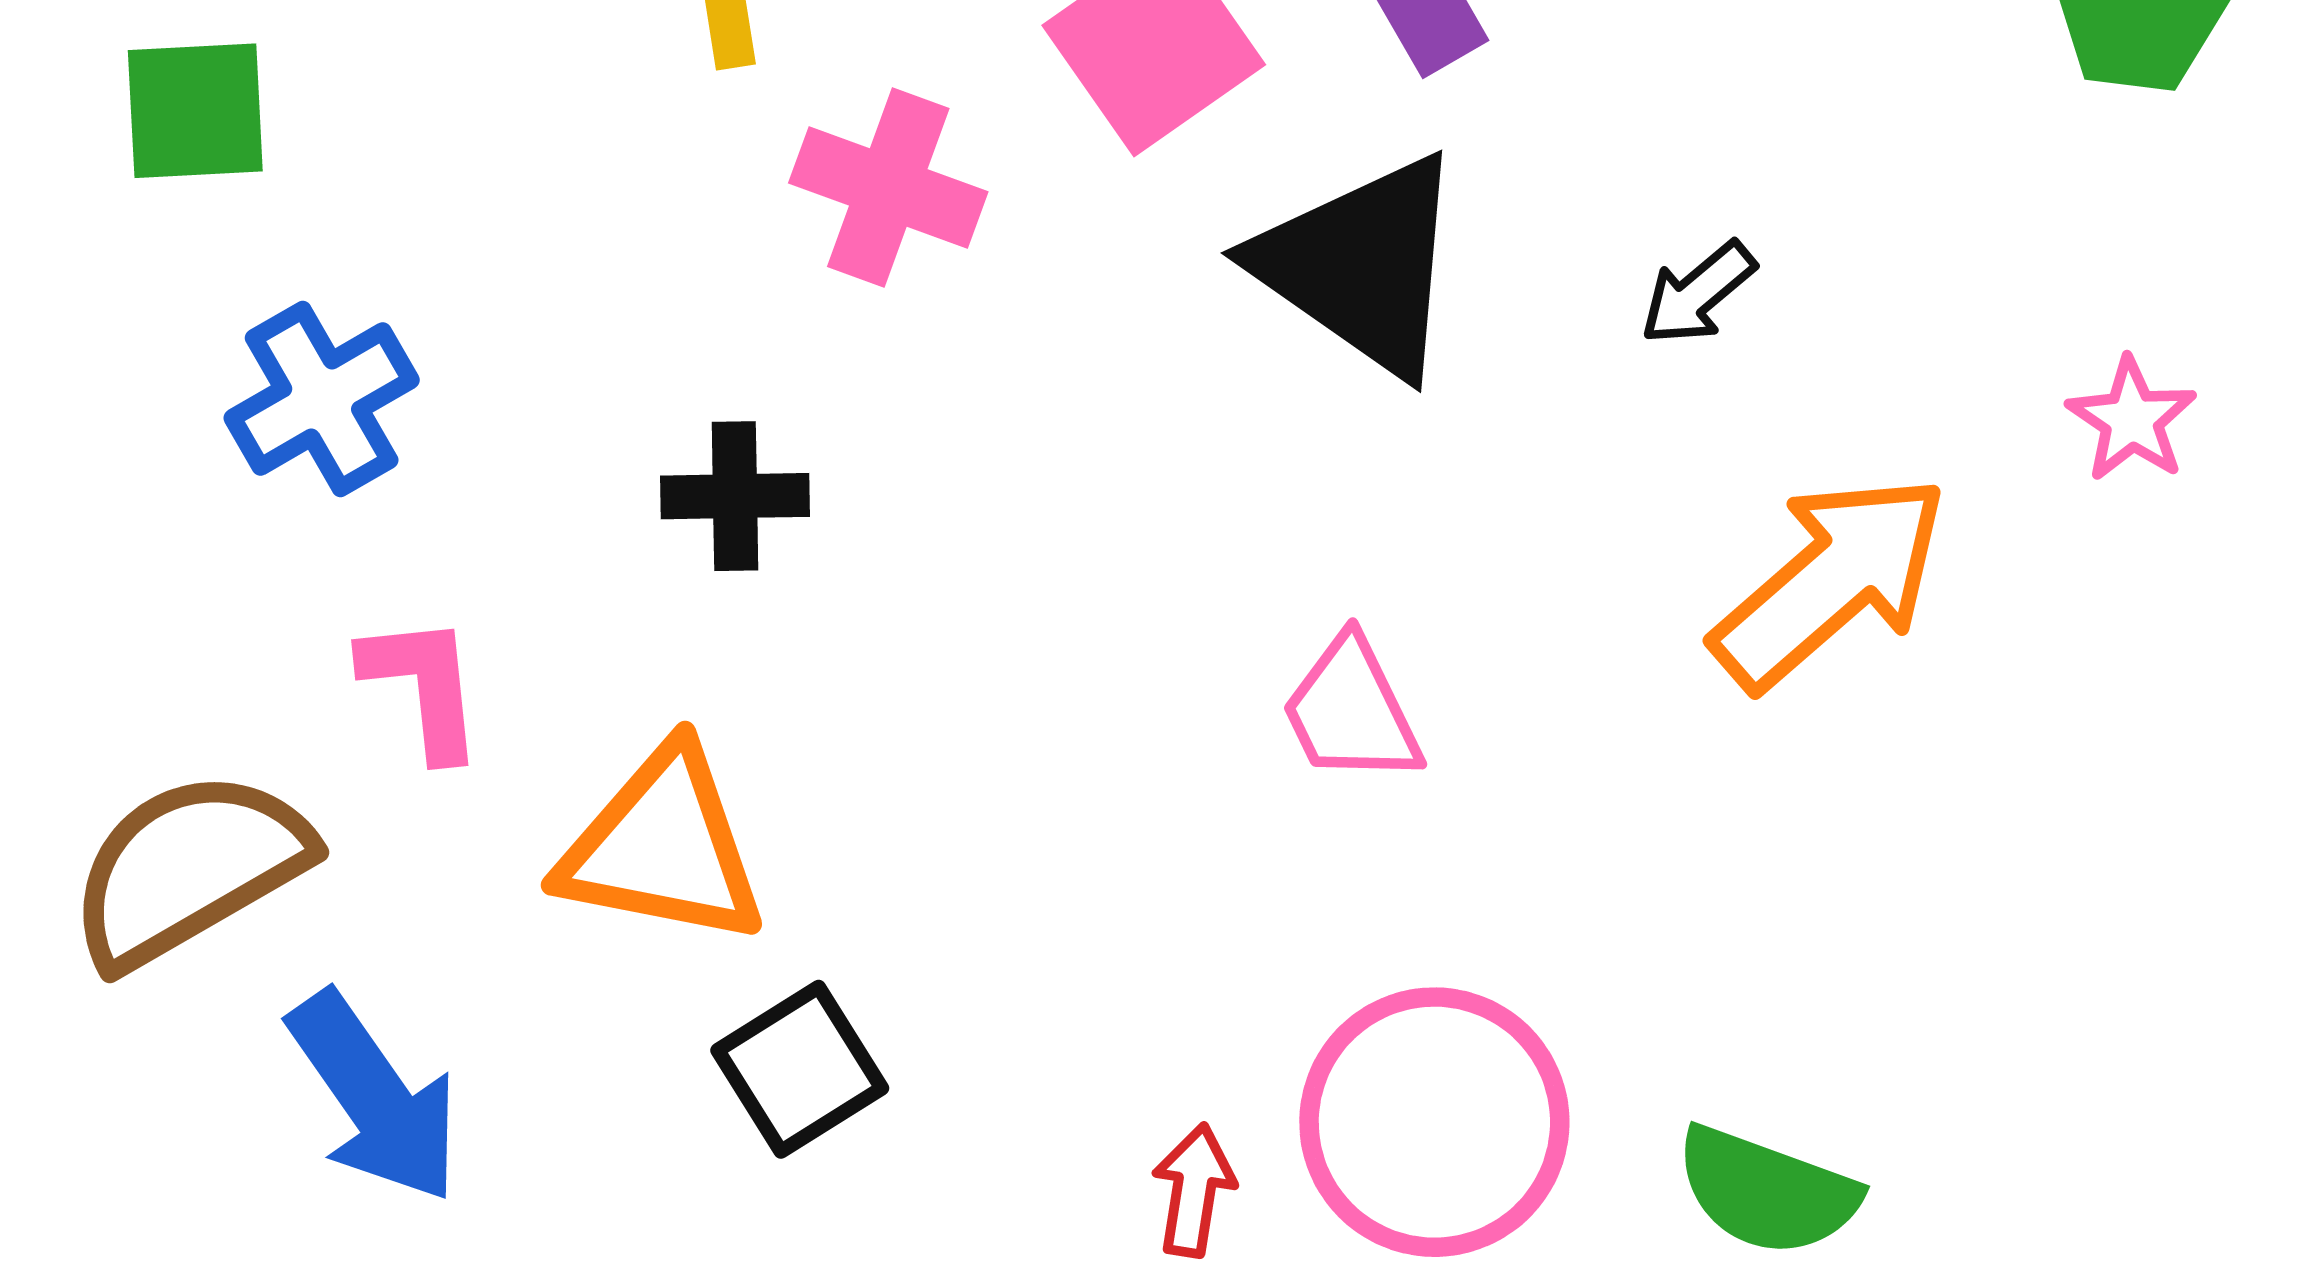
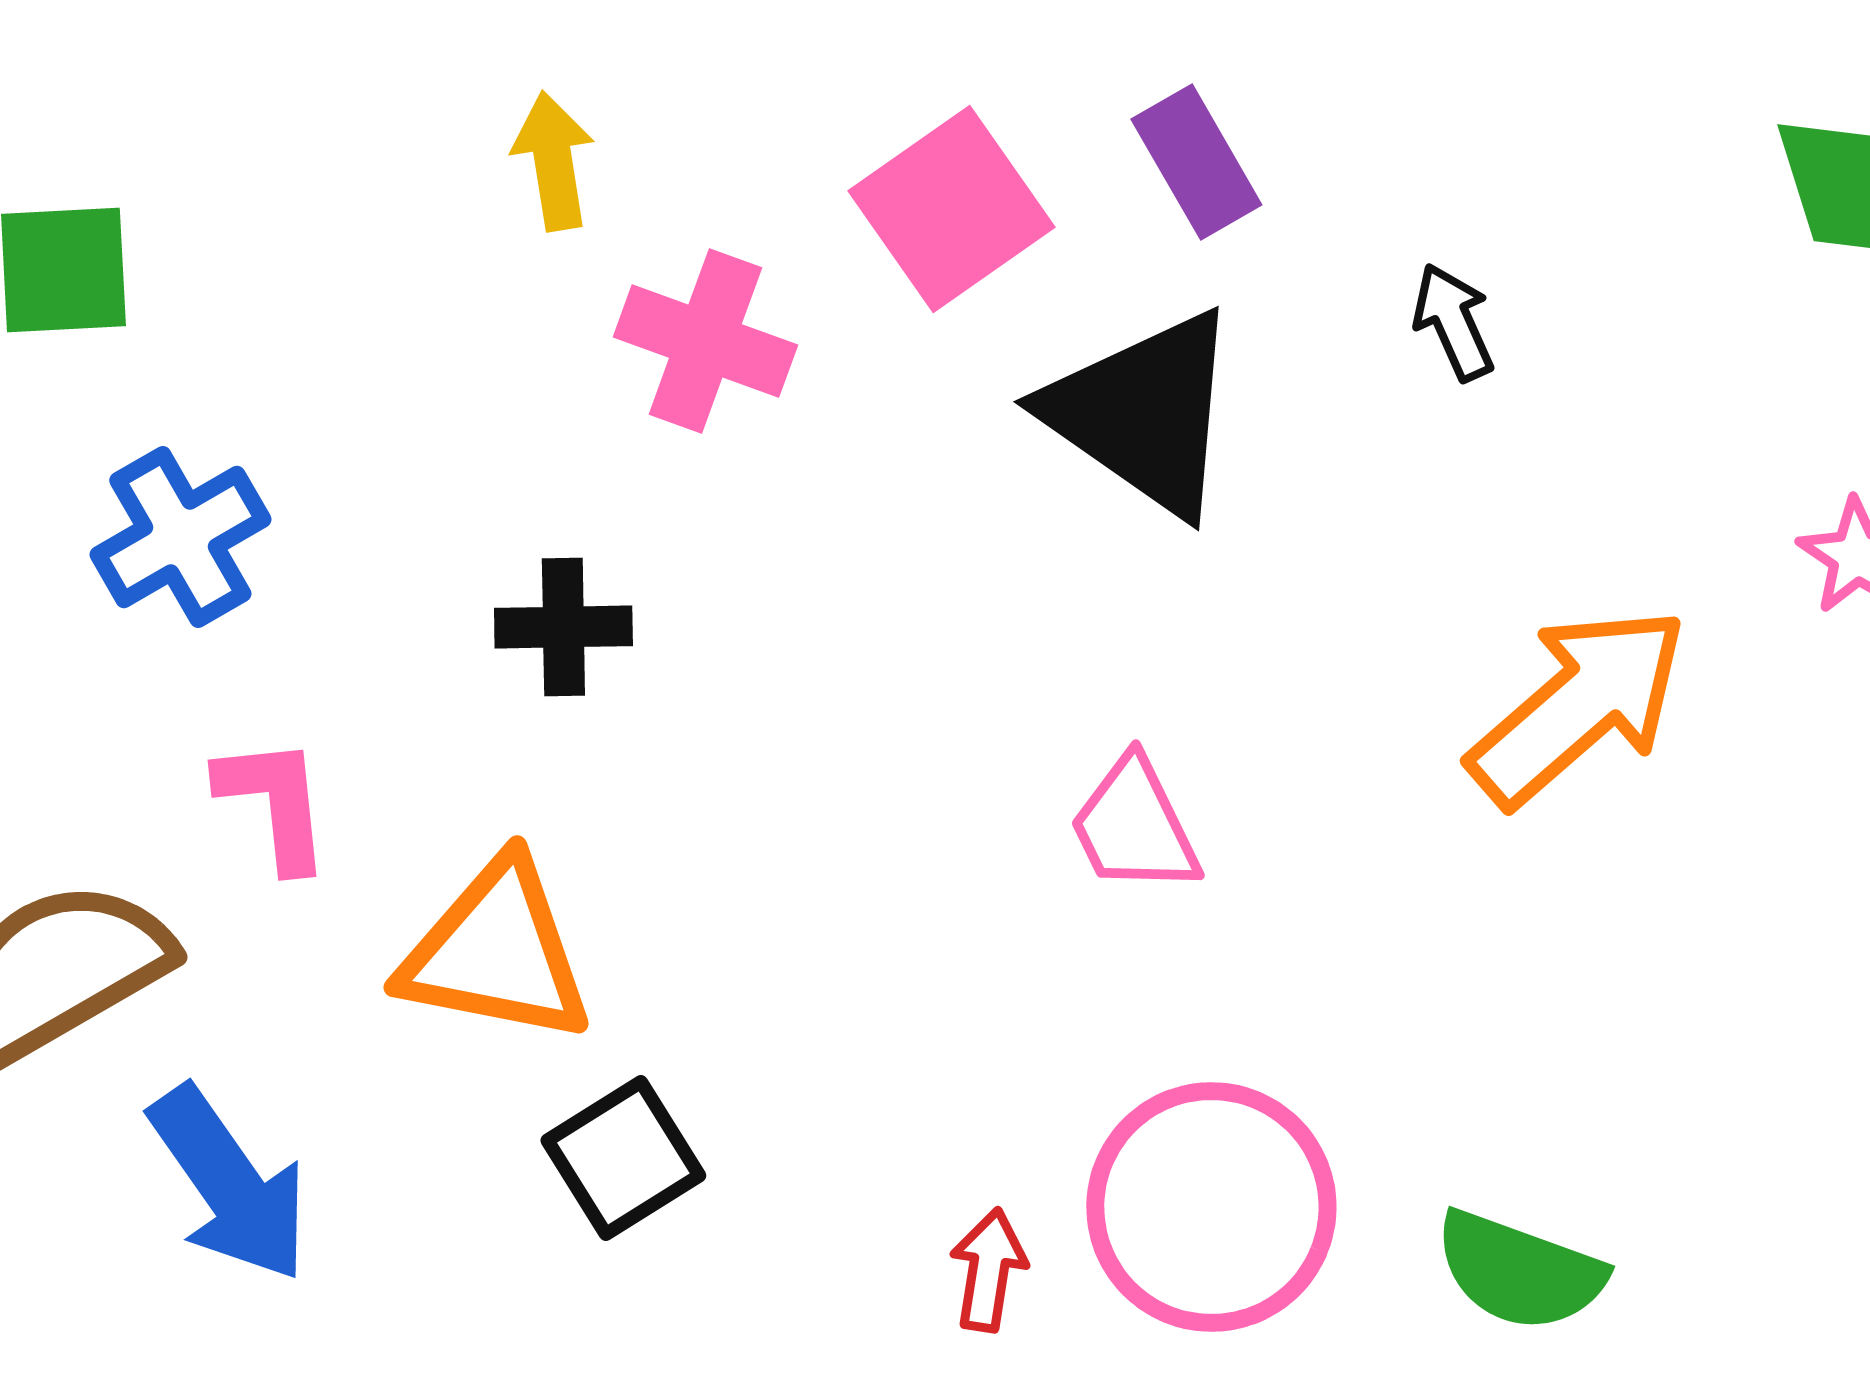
black arrow: (1698, 293) -> (1453, 322), moved, turned 106

